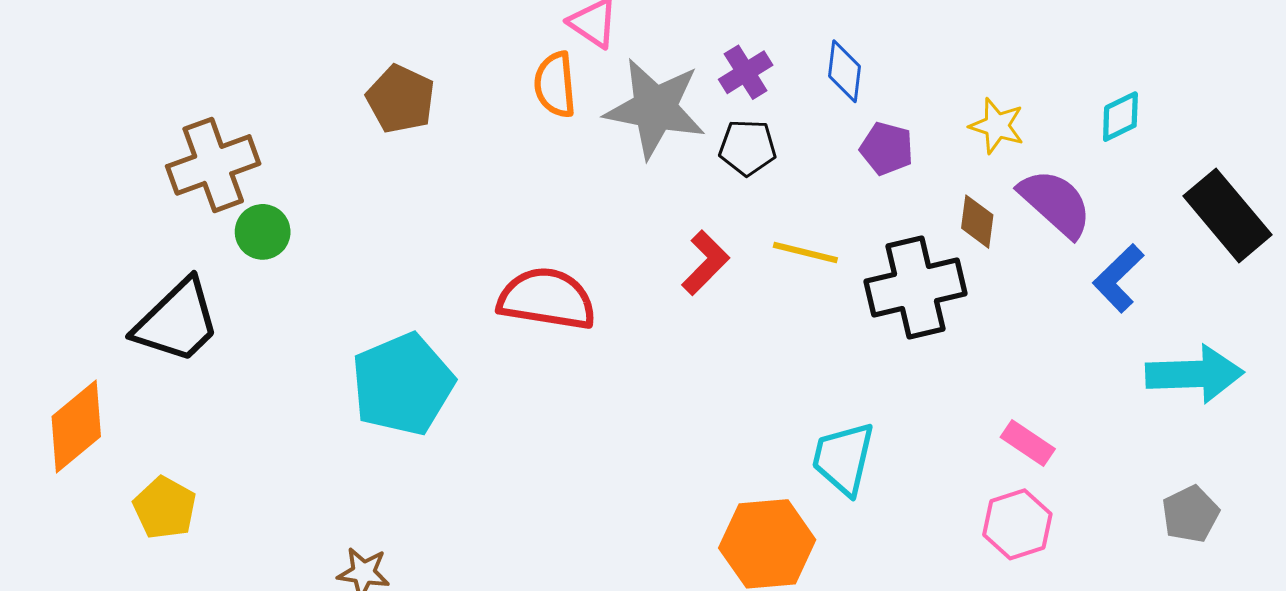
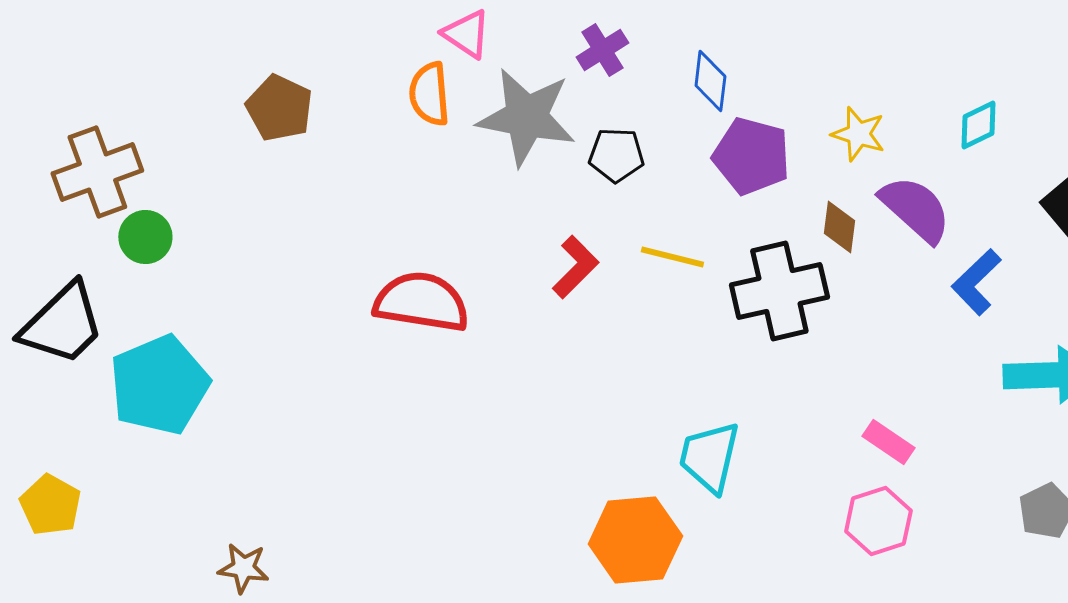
purple cross: (746, 72) -> (602, 50), moved
purple pentagon: (887, 148) -> (751, 156), size x1.5
cyan pentagon: (403, 384) -> (159, 385), moved

